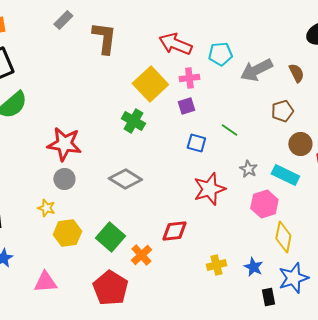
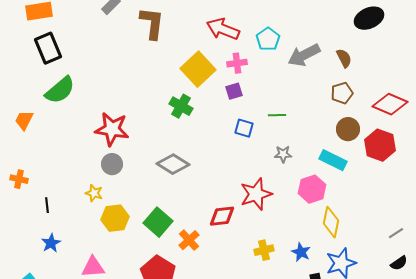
cyan pentagon: (220, 54) -> (268, 39), turned -30
brown pentagon: (282, 111) -> (342, 93), moved
green line: (229, 130) -> (277, 115), turned -36
gray star: (248, 169) -> (283, 154), moved, turned -30
red star: (209, 189) -> (256, 194), moved

